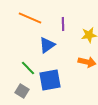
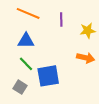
blue triangle: (47, 45) -> (26, 41), moved, turned 36

